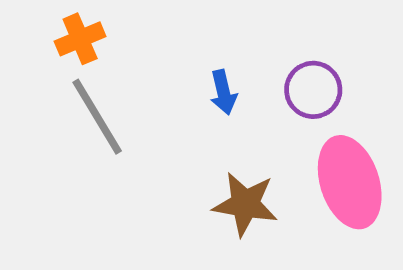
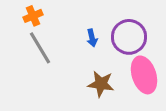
purple circle: (313, 90) -> (129, 37), size x1.5

